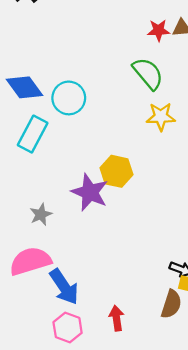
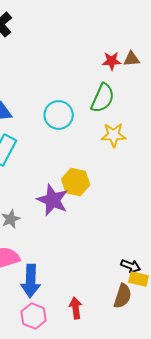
green semicircle: (148, 73) -> (103, 98), turned 64
cyan circle: (69, 98) -> (59, 115), moved
blue arrow: (64, 287) -> (31, 281), turned 36

